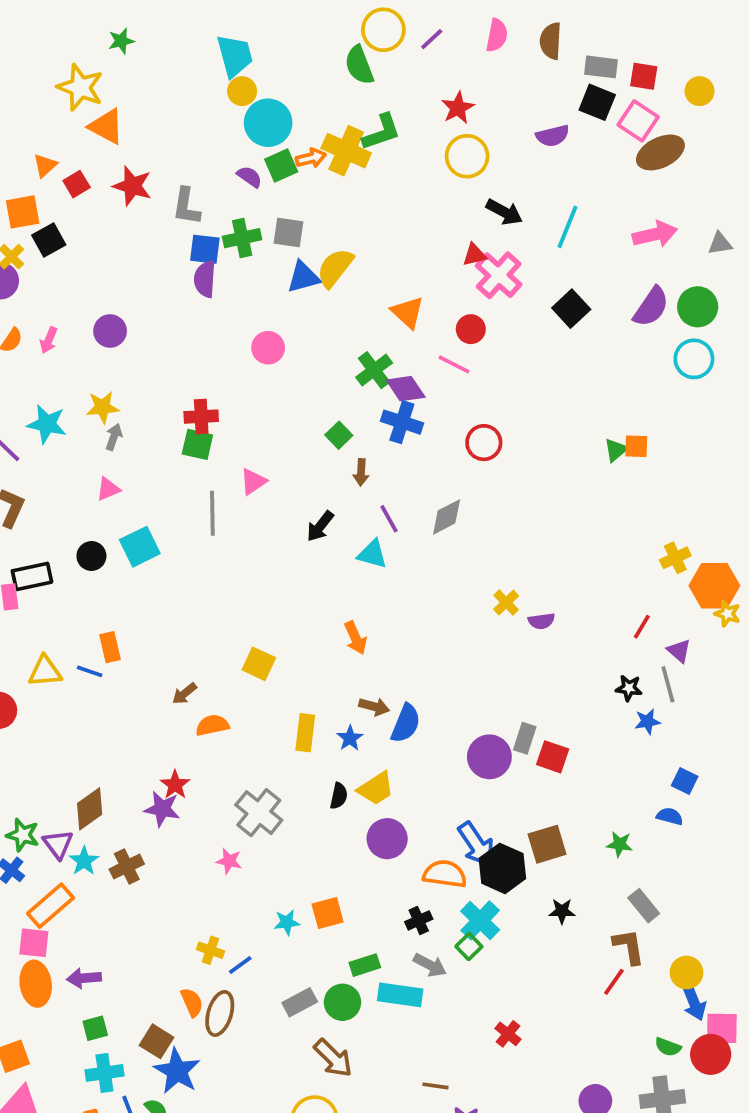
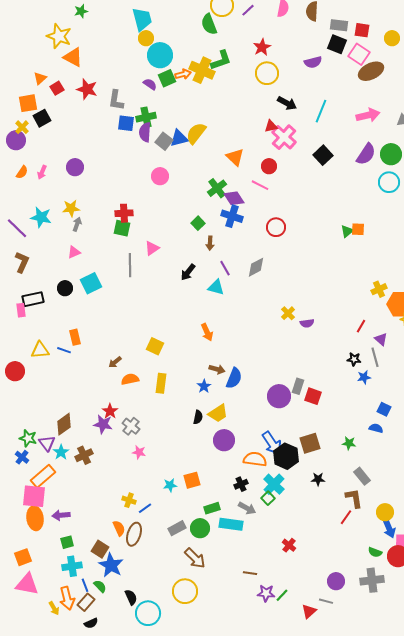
gray square: (289, 232) -> (164, 141), moved, turned 30
purple semicircle: (205, 279) -> (145, 132), moved
yellow rectangle: (305, 733) -> (161, 383), moved
gray cross: (259, 813) -> (131, 426), moved, size x0.7
pink square: (34, 943) -> (34, 496), size x1.4

